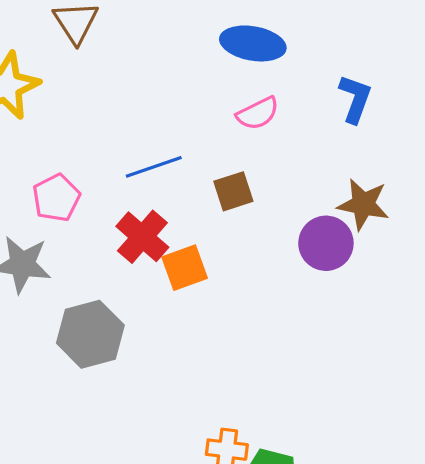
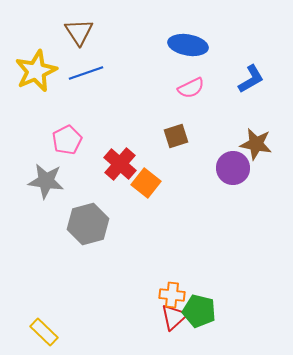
blue L-shape: (355, 99) -> (251, 79), turned 40
blue line: (154, 167) -> (86, 73), moved
orange square: (185, 268) -> (146, 183), turned -32

